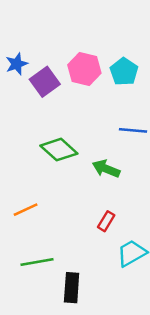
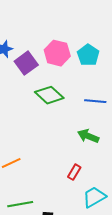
green diamond: (59, 150) -> (49, 95), moved
green arrow: (106, 169) -> (88, 136), moved

